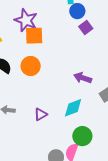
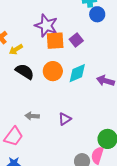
purple square: (86, 27) -> (76, 40), moved
cyan diamond: (73, 108) -> (77, 73), moved

